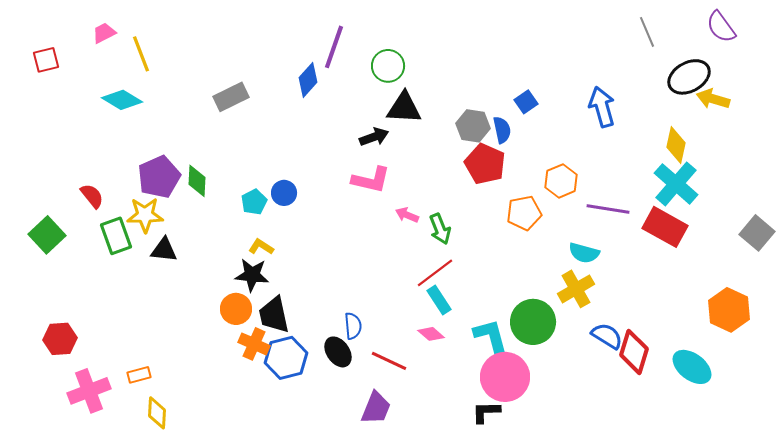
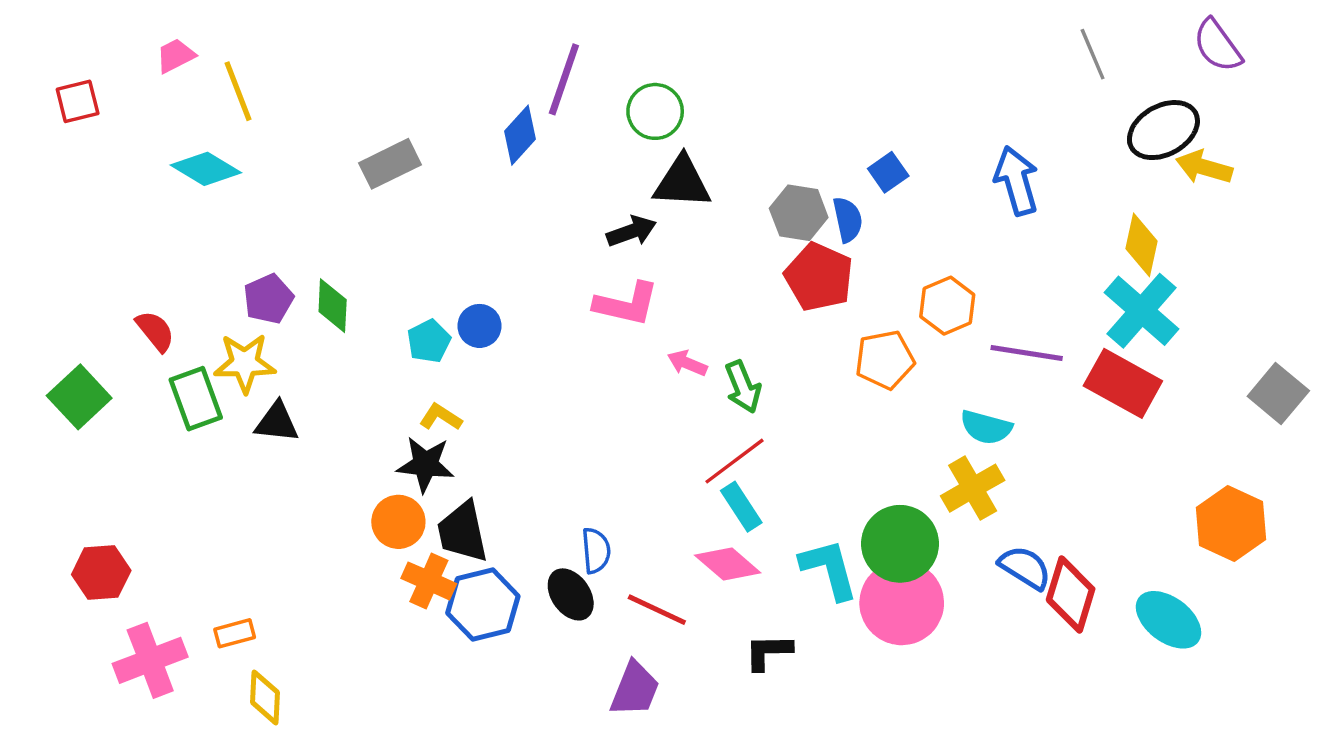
purple pentagon: (159, 177) -> (268, 299), size x0.7
pink diamond: (431, 334) -> (728, 564), size x1.4
pink circle: (505, 377) -> (902, 603), moved
black L-shape: (486, 412) -> (768, 652), moved

